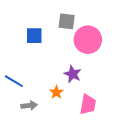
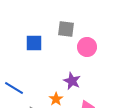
pink circle: (88, 40) -> (87, 47), size x0.7

